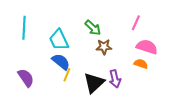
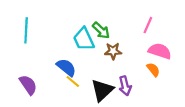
cyan trapezoid: (59, 40) -> (84, 39), moved
orange semicircle: (141, 64) -> (153, 70), turned 32
yellow line: (67, 75) -> (73, 82), turned -72

